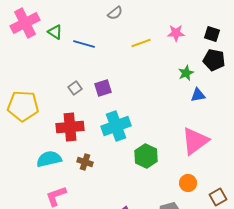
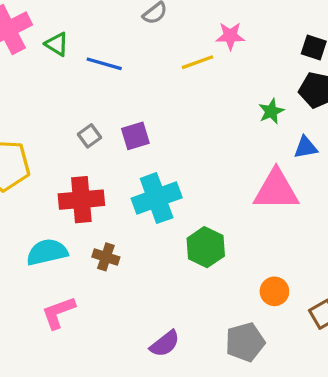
pink star: (176, 33) -> (230, 36), moved
blue triangle: (198, 95) -> (306, 147), moved
pink triangle: (195, 141) -> (276, 190), moved, turned 36

